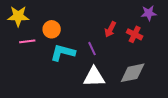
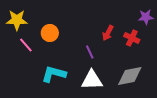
pink line: (27, 41) -> (26, 45), turned 56
cyan L-shape: (63, 53) -> (54, 74), moved

